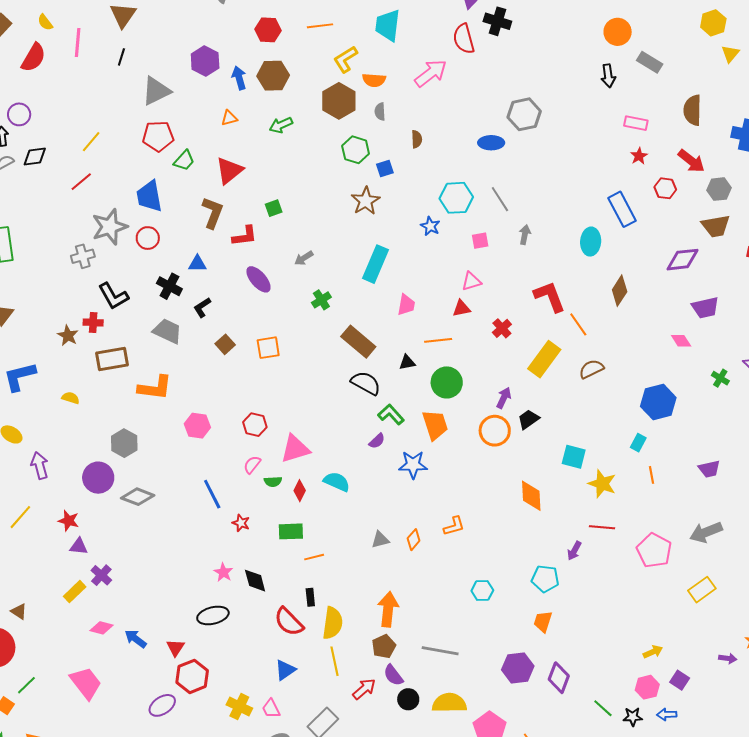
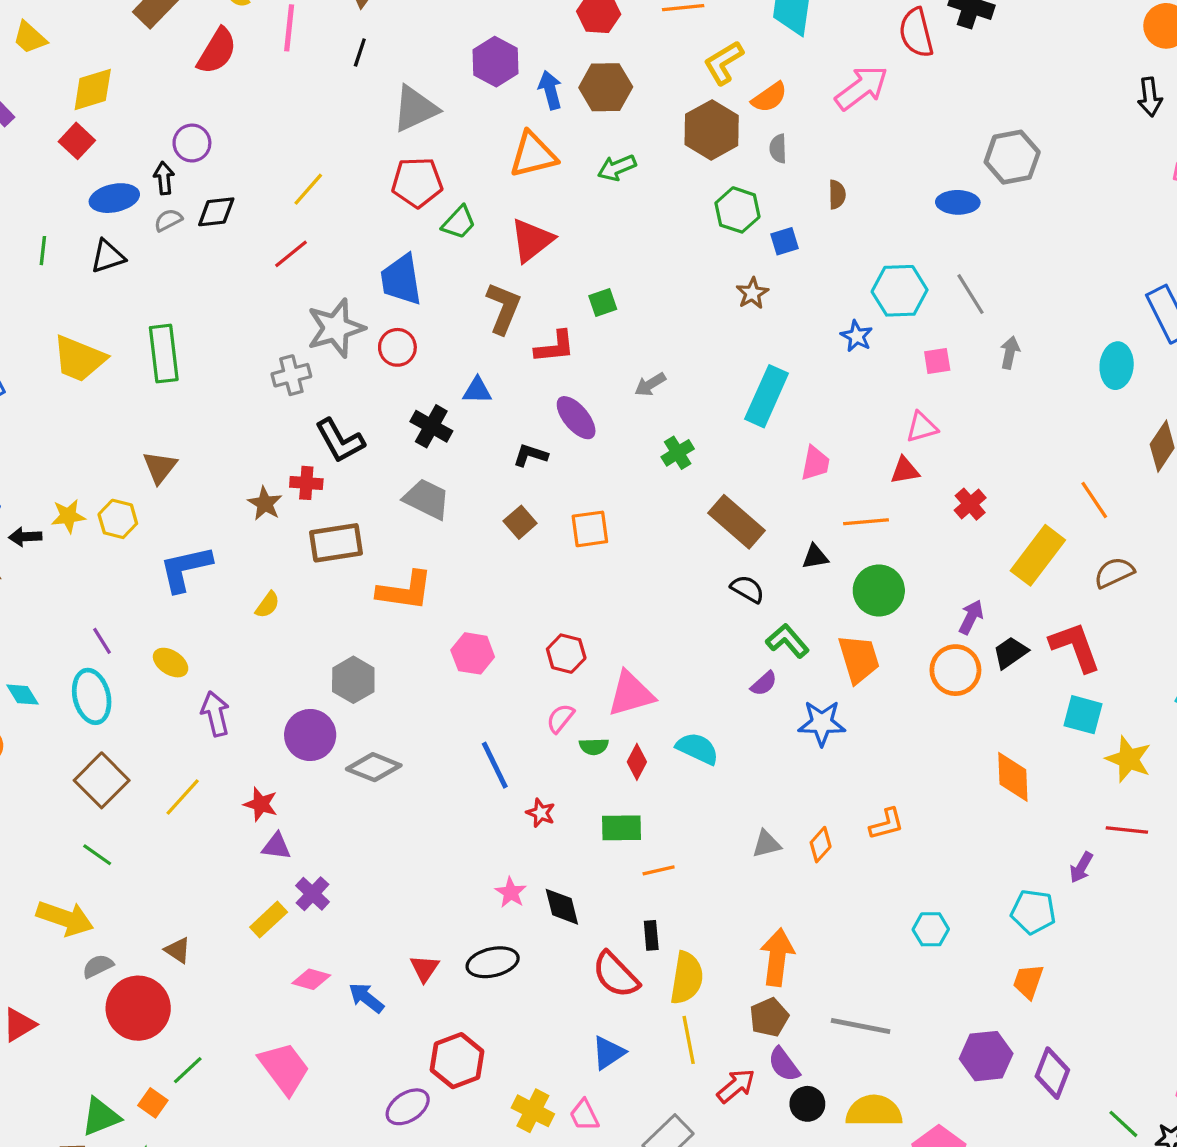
orange semicircle: (374, 80) -> (769, 97), turned -40
orange triangle: (229, 118) -> (533, 155), size x1.8
brown star: (366, 201) -> (752, 293), size x0.7
red L-shape: (550, 297) -> (1075, 647), moved
black L-shape: (202, 307) -> (530, 455), moved, turned 50
black semicircle: (366, 383) -> (747, 589), size x0.7
yellow semicircle: (71, 398) -> (267, 605), turned 108
red triangle: (175, 648) -> (425, 968), moved

